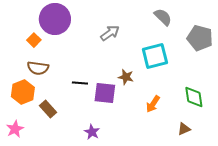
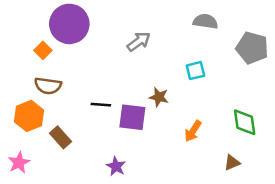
gray semicircle: (163, 17) -> (205, 21), turned -36
cyan square: (155, 56) -> (195, 71), size x0.6

